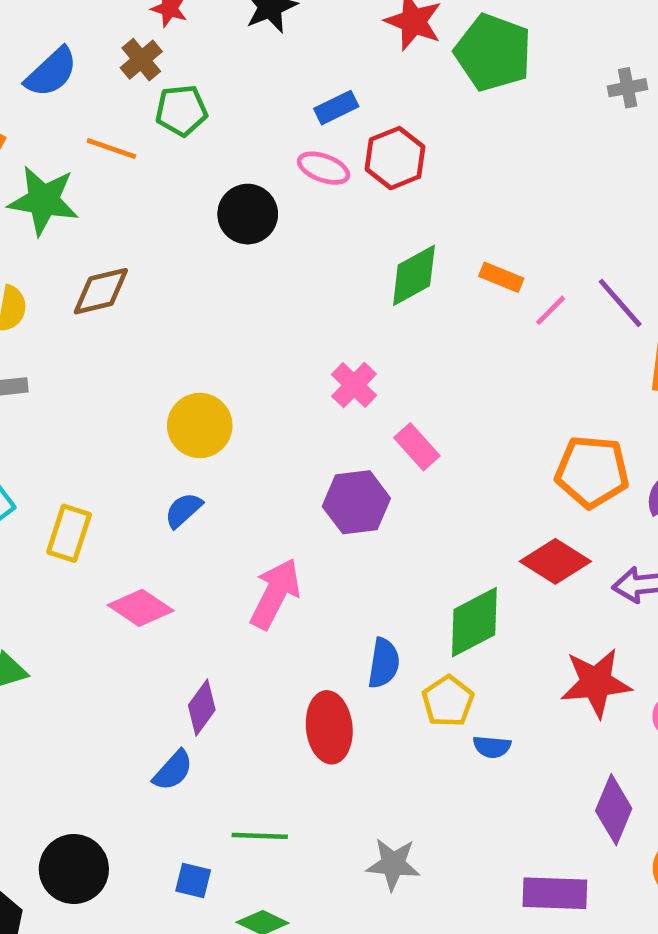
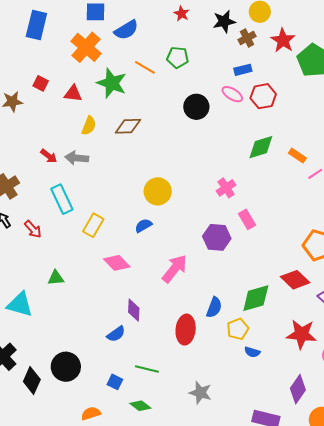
brown cross: (141, 60) -> (247, 38), moved
purple diamond: (202, 708) -> (134, 310), turned -45

